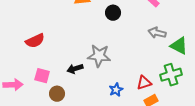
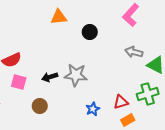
black arrow: (75, 69) -> (50, 77), moved
pink square: (42, 76) -> (19, 82), moved
brown circle: (57, 94) -> (40, 106), moved

